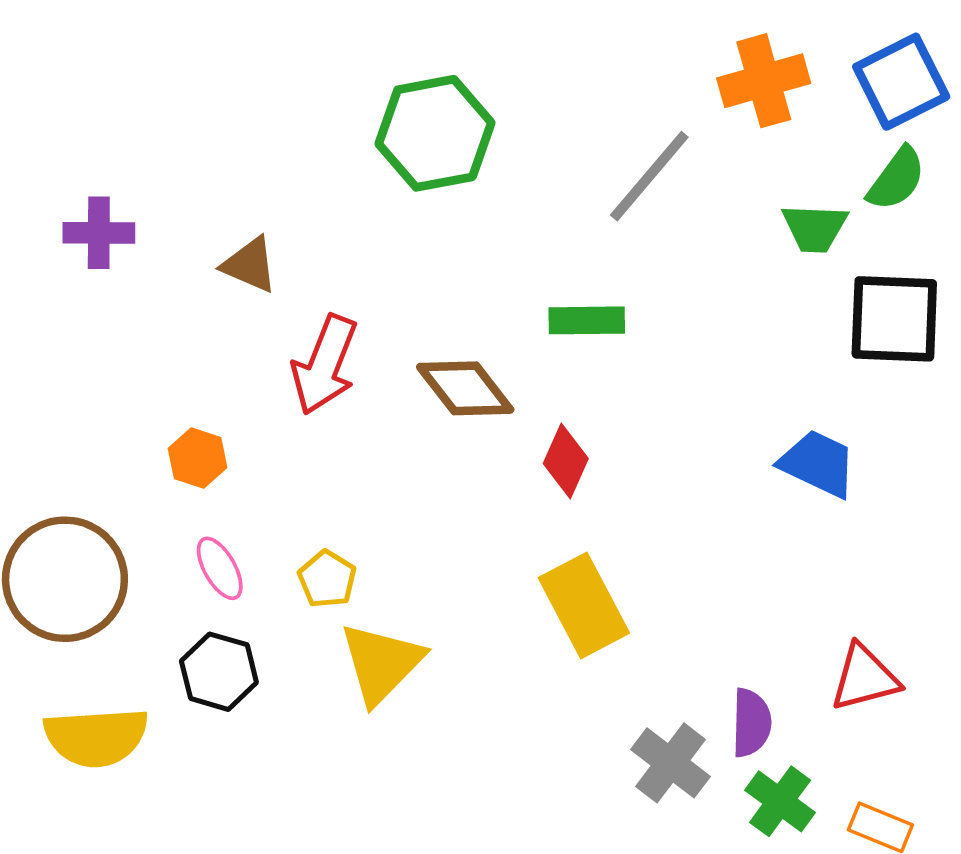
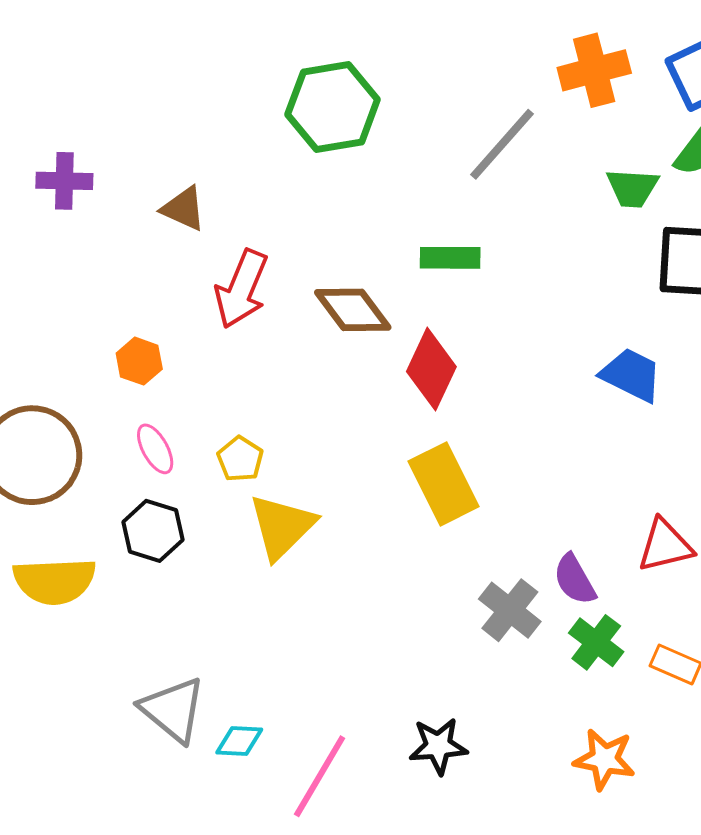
red diamond: (566, 461) -> (431, 369), size x1.4
purple semicircle: (751, 723) -> (575, 580), turned 148

